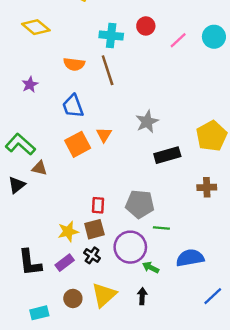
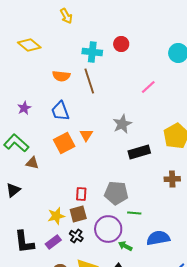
pink line: (178, 40) -> (148, 87), moved
purple star: (30, 85) -> (24, 108), moved
black triangle: (17, 185) -> (13, 190), moved

